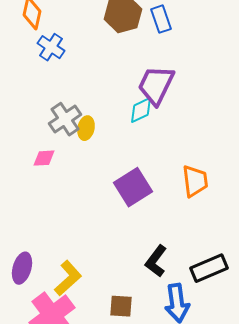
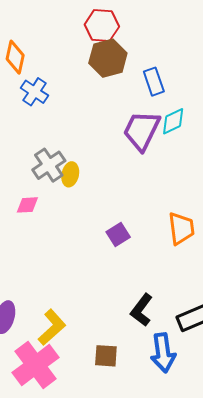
blue rectangle: (161, 19) -> (154, 82), moved
cyan diamond: (141, 110) -> (173, 121), moved
purple square: (133, 187) -> (118, 235), size x0.6

